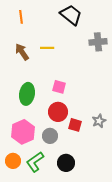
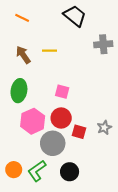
orange line: (21, 17) -> (22, 18), turned -56
green ellipse: (27, 94) -> (19, 91), moved
pink hexagon: (23, 132) -> (33, 121), moved
gray circle: (50, 136) -> (53, 143), size x1.5

